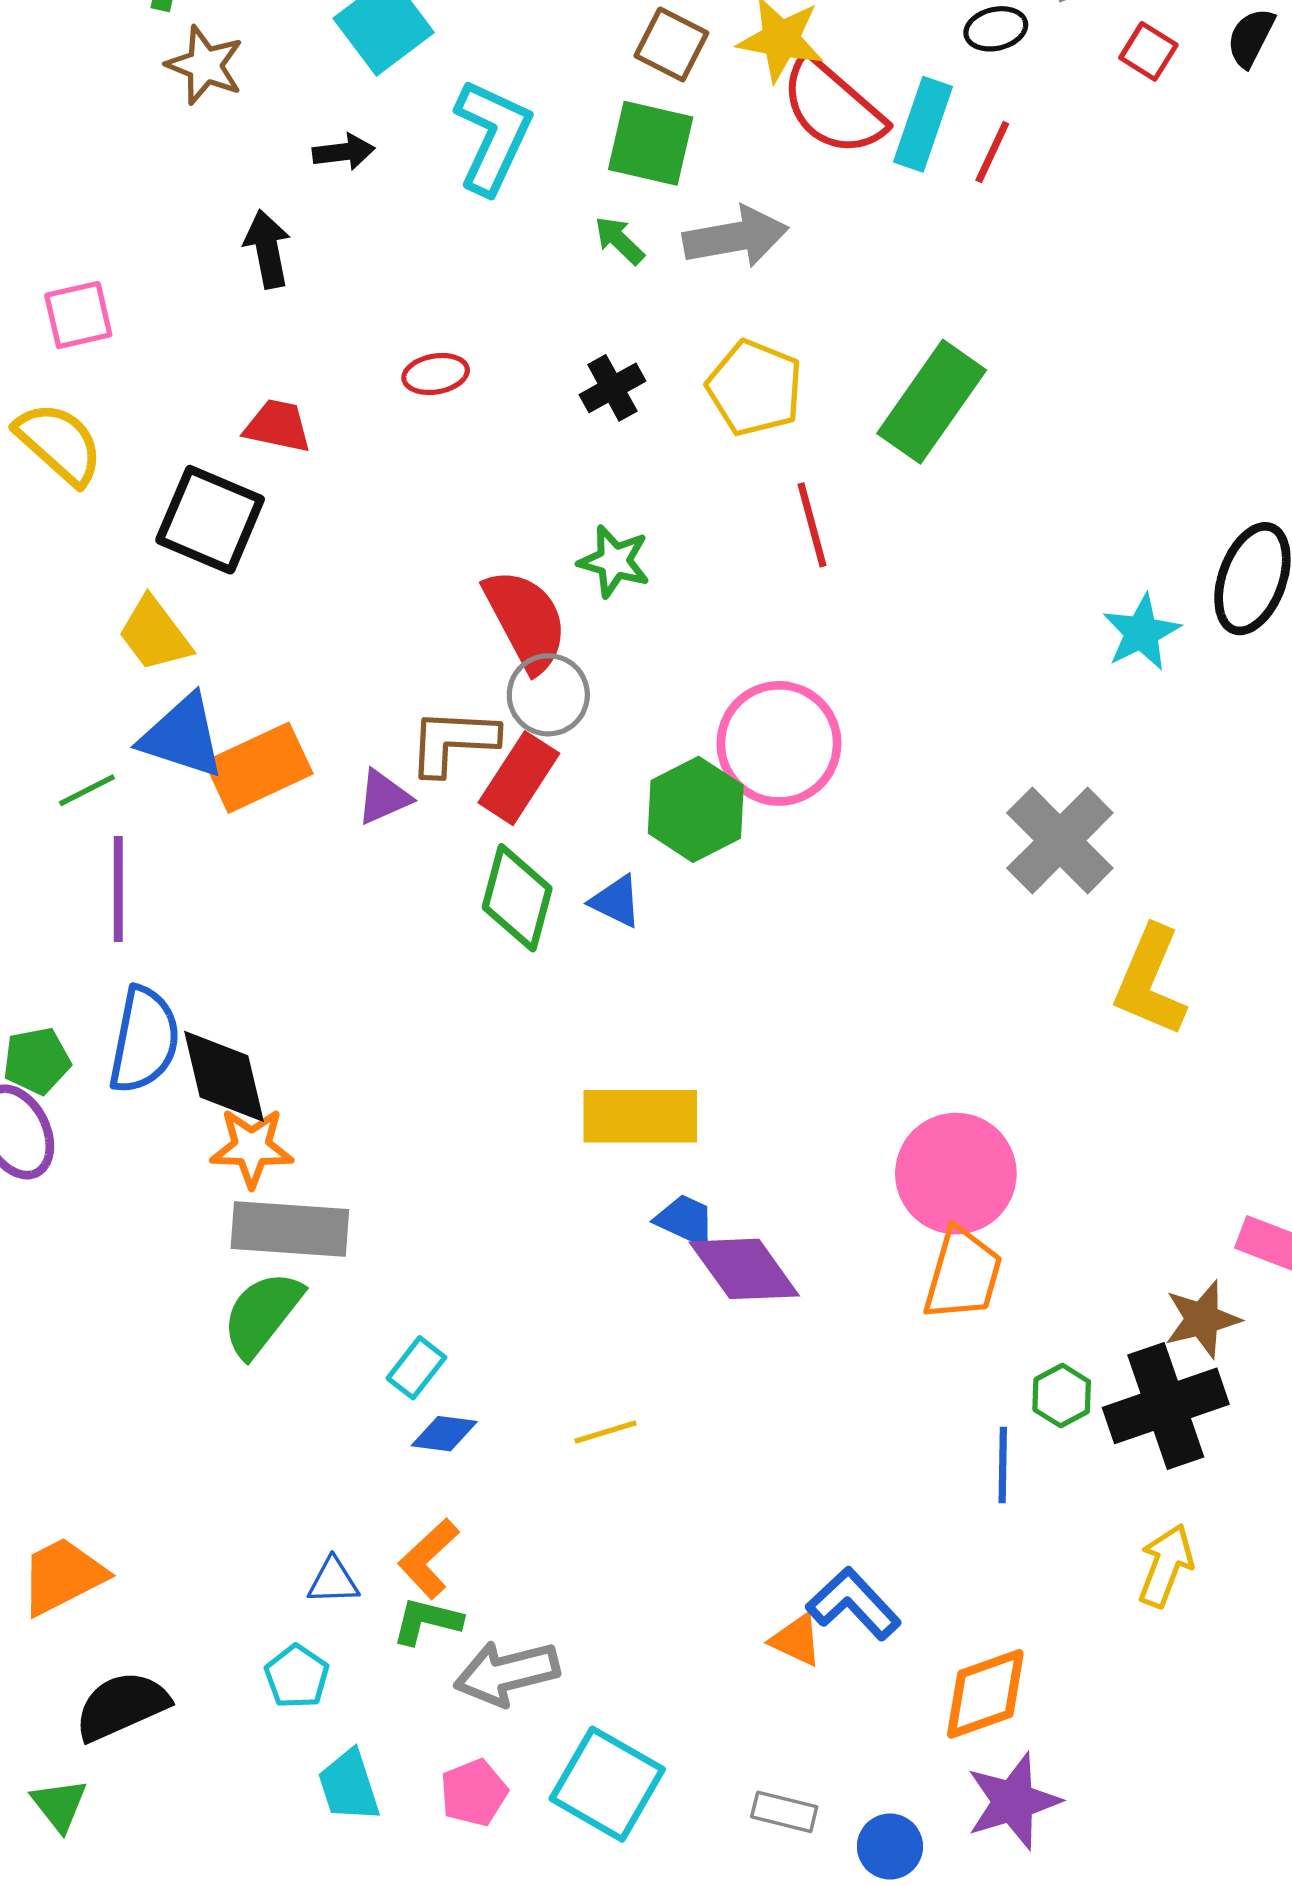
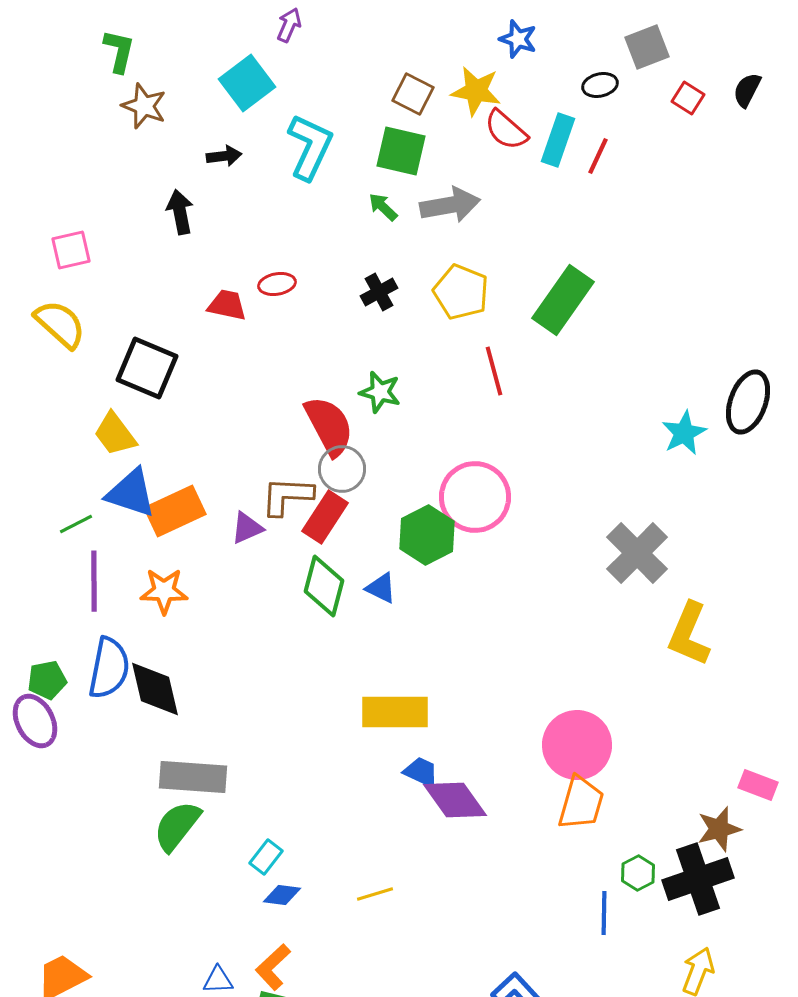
red semicircle: (833, 107) -> (506, 130), size x0.7
red trapezoid: (278, 426) -> (227, 305), moved
orange star: (252, 1148) -> (164, 591), moved

